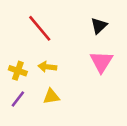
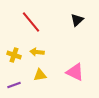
pink triangle: (101, 62) -> (75, 72), moved, turned -36
purple line: (18, 99) -> (14, 85), moved, turned 32

